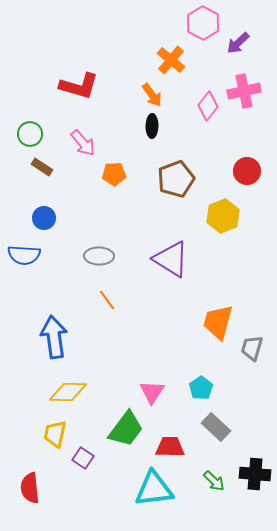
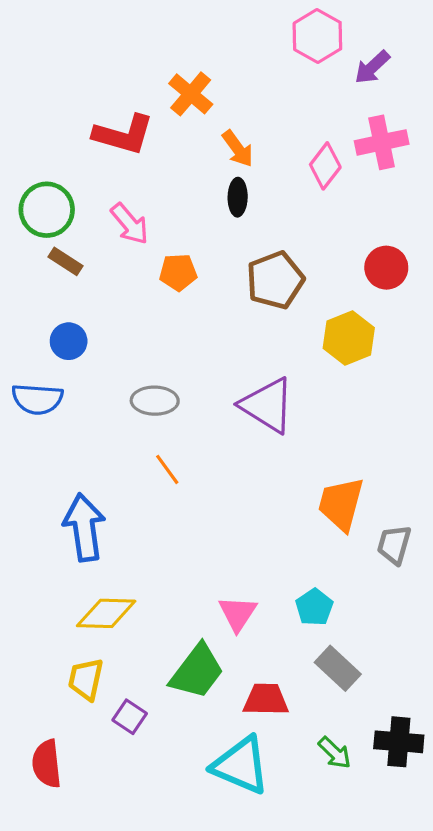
orange cross: (171, 60) -> (191, 94), moved
green circle: (30, 134) -> (47, 210), size x1.4
cyan triangle: (154, 489) -> (241, 765), turned 30

